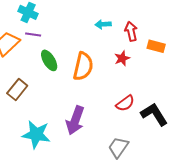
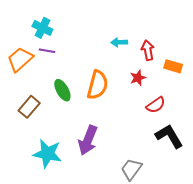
green ellipse: (49, 60) -> (62, 90), moved
red semicircle: (125, 103) -> (156, 105), moved

